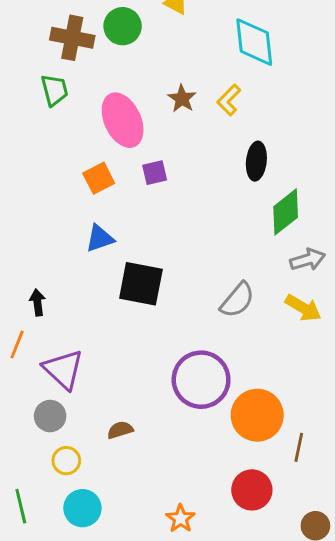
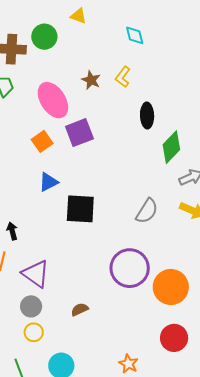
cyan diamond: (254, 42) -> (135, 35), size x0.6
purple square: (155, 173) -> (79, 133), size x1.6
yellow circle: (66, 461) -> (34, 332), moved

